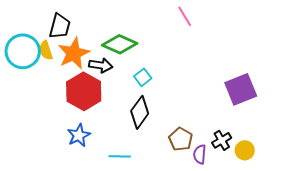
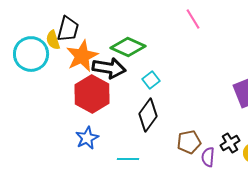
yellow semicircle: (46, 50) -> (53, 40), moved
black arrow: (101, 65) -> (109, 68), size x1.4
brown pentagon: (181, 139) -> (189, 142), turned 30

